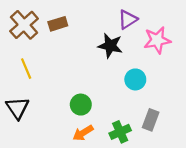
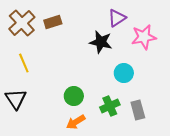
gray rectangle: (151, 120) -> (138, 110), turned -36
green cross: (120, 132) -> (110, 106), moved

